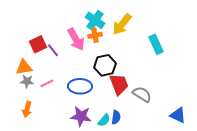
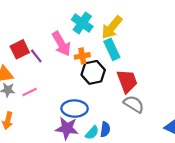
orange cross: (95, 35) -> (82, 56), moved
cyan rectangle: (156, 44) -> (112, 49), moved
red trapezoid: (119, 84) -> (127, 81), moved
blue ellipse: (80, 86) -> (75, 109), moved

